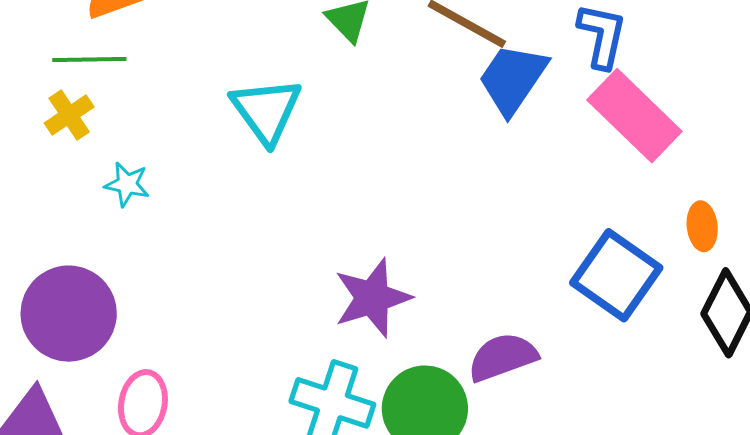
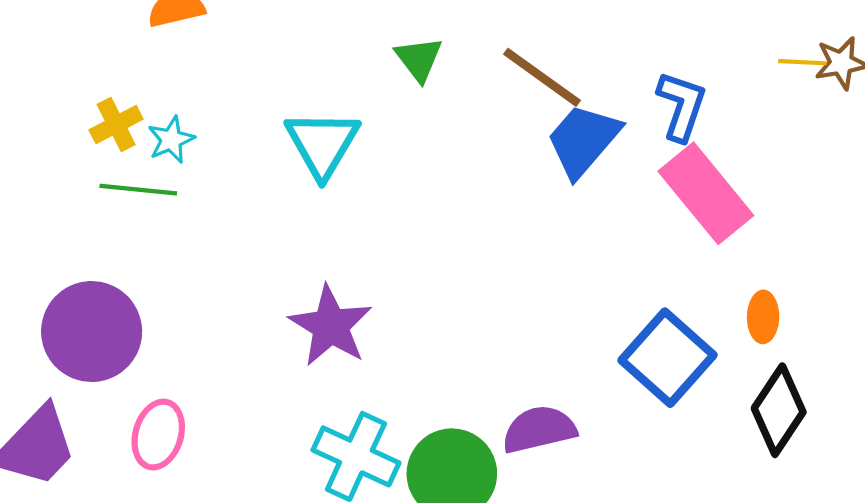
green line: (89, 60) -> (138, 190), moved
cyan star: (127, 184) -> (171, 140), moved, turned 30
purple star: (372, 298) -> (331, 326), moved, turned -30

